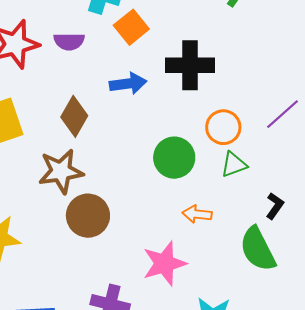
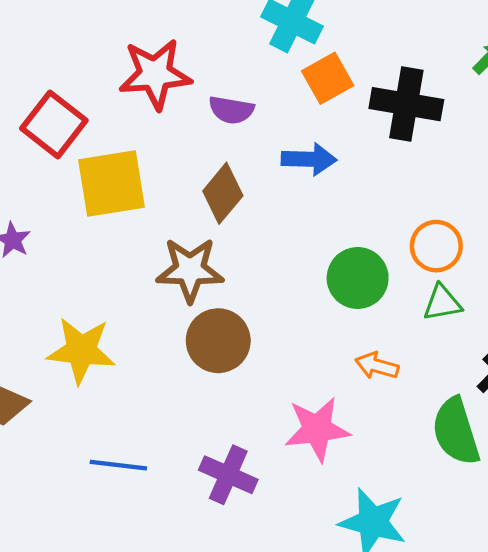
purple semicircle: (69, 41) -> (231, 110), moved
black cross: (190, 65) -> (406, 104), moved

